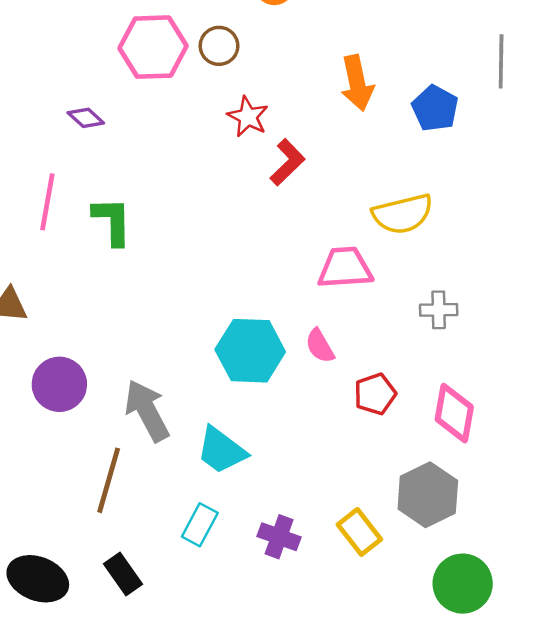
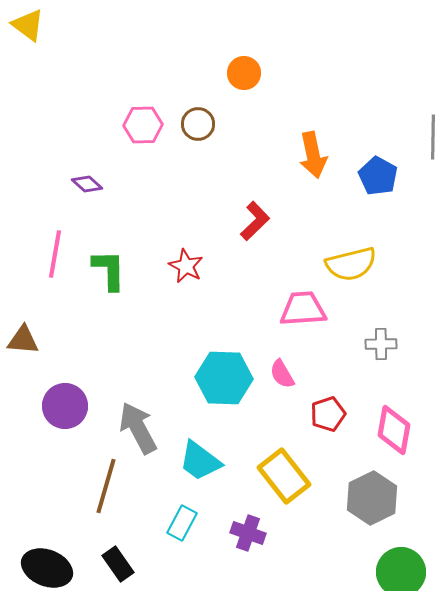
pink hexagon: (153, 47) -> (143, 125), size x0.7
red star: (248, 117) -> (186, 266), moved
yellow rectangle: (359, 532) -> (284, 476), moved, size x1.4

